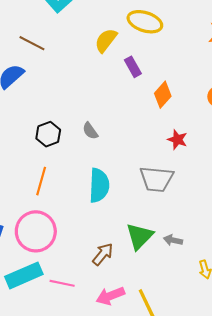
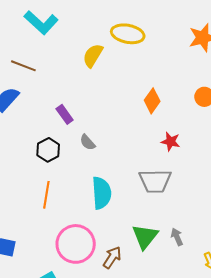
purple rectangle: (133, 67) -> (65, 114), moved
pink circle: (36, 231) -> (76, 244), moved
gray arrow: (173, 240) -> (177, 237), turned 60

